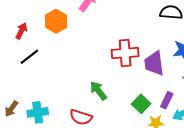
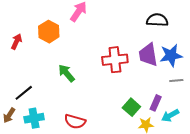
black line: (29, 57) -> (24, 93), moved
purple trapezoid: (154, 63) -> (148, 55), moved
green arrow: (98, 91) -> (67, 73), moved

